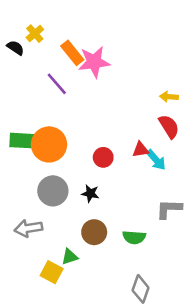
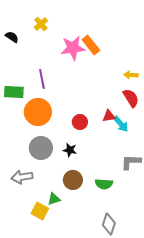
yellow cross: (35, 34) -> (41, 24), moved
orange rectangle: (72, 53) -> (91, 45), moved
purple line: (57, 84) -> (42, 79), moved, turned 30
green rectangle: (22, 141) -> (14, 92), moved

